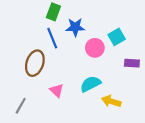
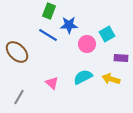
blue line: (52, 38) -> (48, 35), turned -36
brown ellipse: (35, 63) -> (17, 52), moved, turned -65
yellow arrow: (111, 101) -> (111, 79), moved

